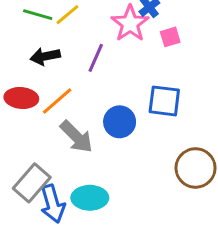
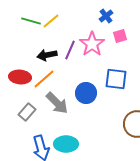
pink star: (130, 24) -> (92, 44), moved
black arrow: (45, 56) -> (47, 55), moved
gray rectangle: (32, 183) -> (27, 112), moved, size x0.7

